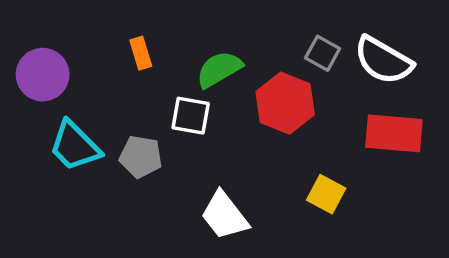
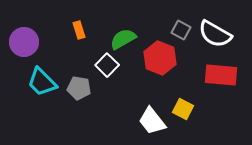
white square: (191, 116) -> (107, 65), turned 35
white trapezoid: (224, 216) -> (152, 121), moved

